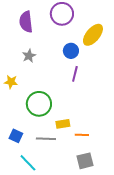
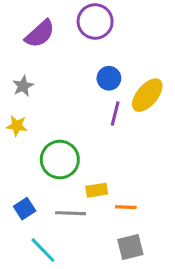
purple semicircle: (26, 22) -> (40, 34), turned -125
yellow ellipse: (93, 35) -> (147, 95), moved
gray star: (29, 56) -> (23, 86), moved
blue square: (16, 136) -> (25, 209), turned 32

